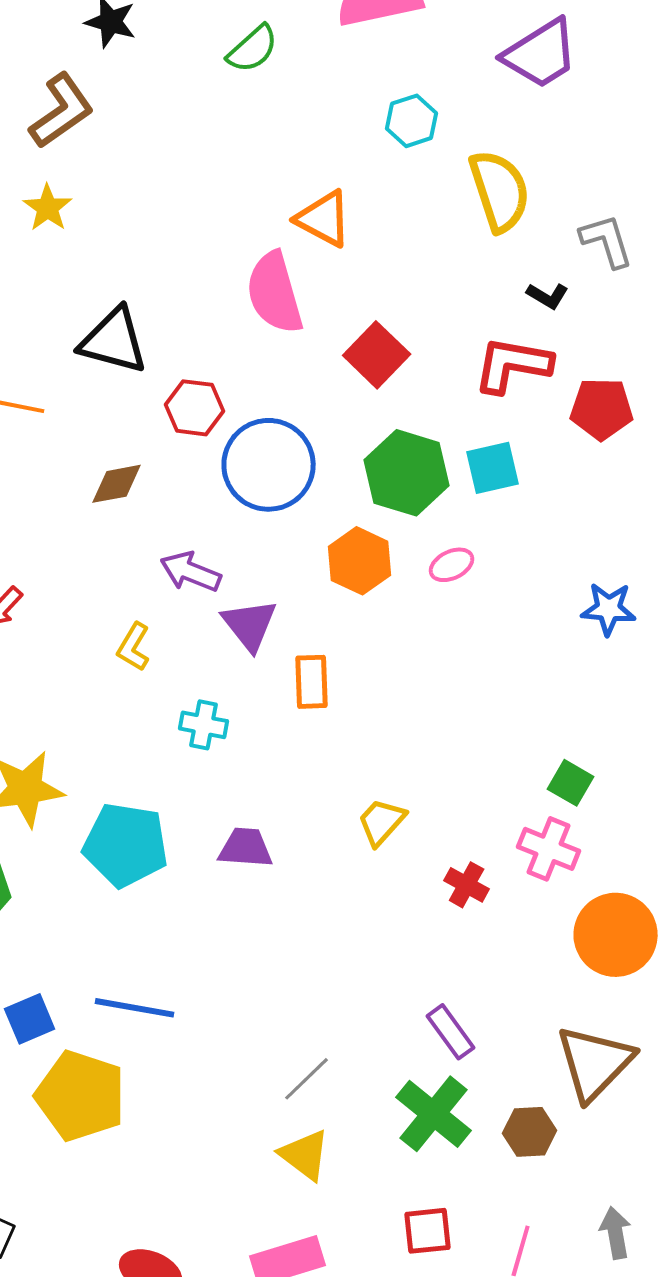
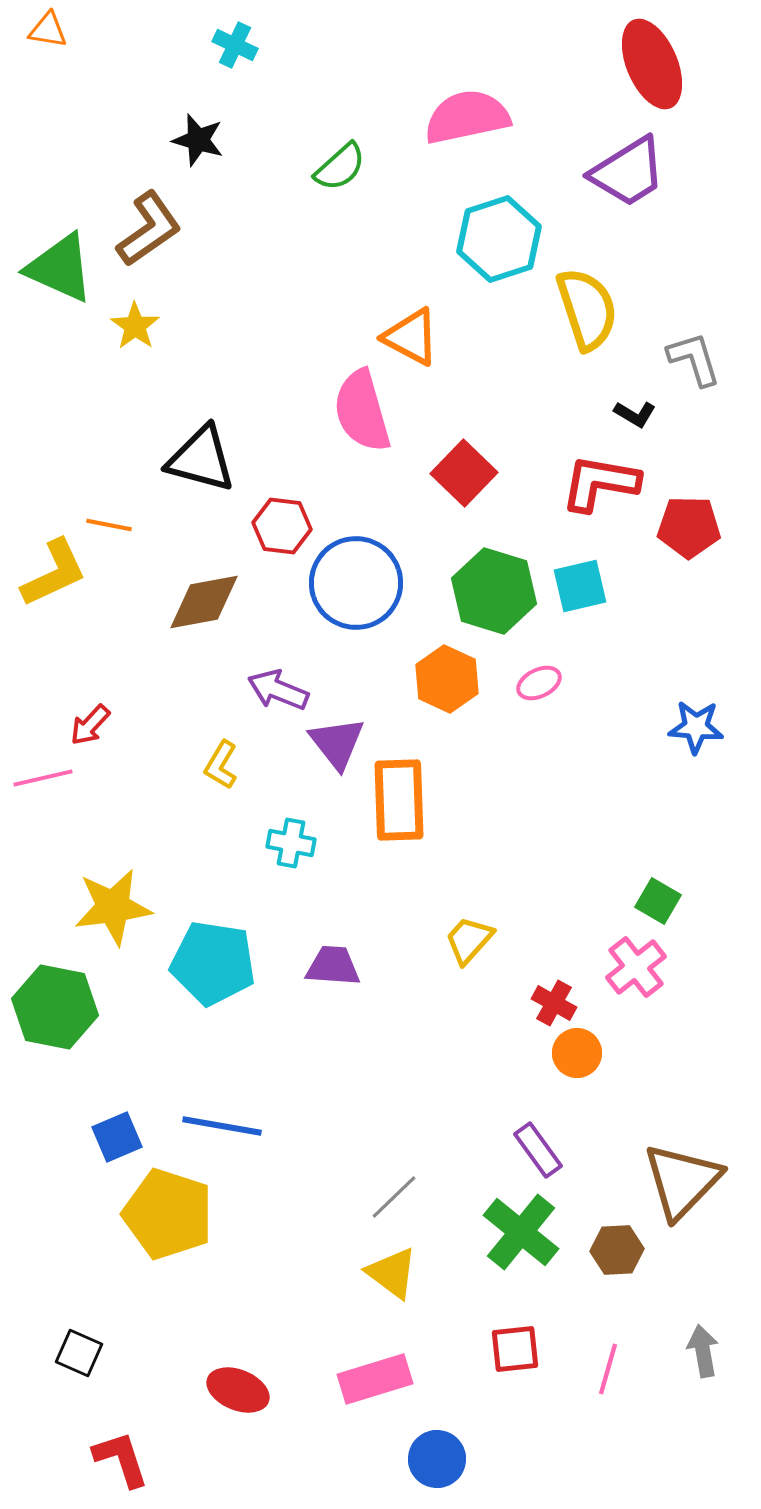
cyan hexagon: (412, 121) -> (499, 239), size x1.6
brown diamond: (117, 484) -> (204, 602), size x1.4
orange rectangle: (312, 682) -> (399, 800), size x1.5
pink cross: (549, 849) -> (636, 967), turned 30
orange circle: (616, 935) -> (577, 1053), moved, size x0.6

